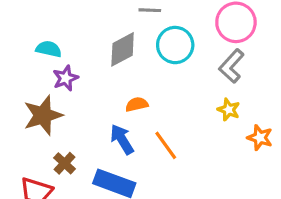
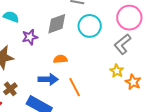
purple star: (66, 78) -> (30, 37), moved
orange star: (260, 138) -> (133, 82), moved
blue arrow: (122, 139) -> (48, 79), turned 114

